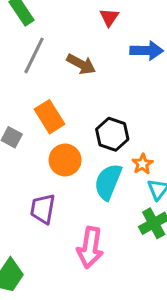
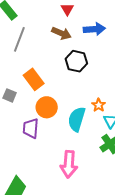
brown arrow: (81, 64) -> (61, 33), moved
black hexagon: (112, 134) -> (76, 61), moved
purple trapezoid: (43, 209) -> (31, 128), moved

